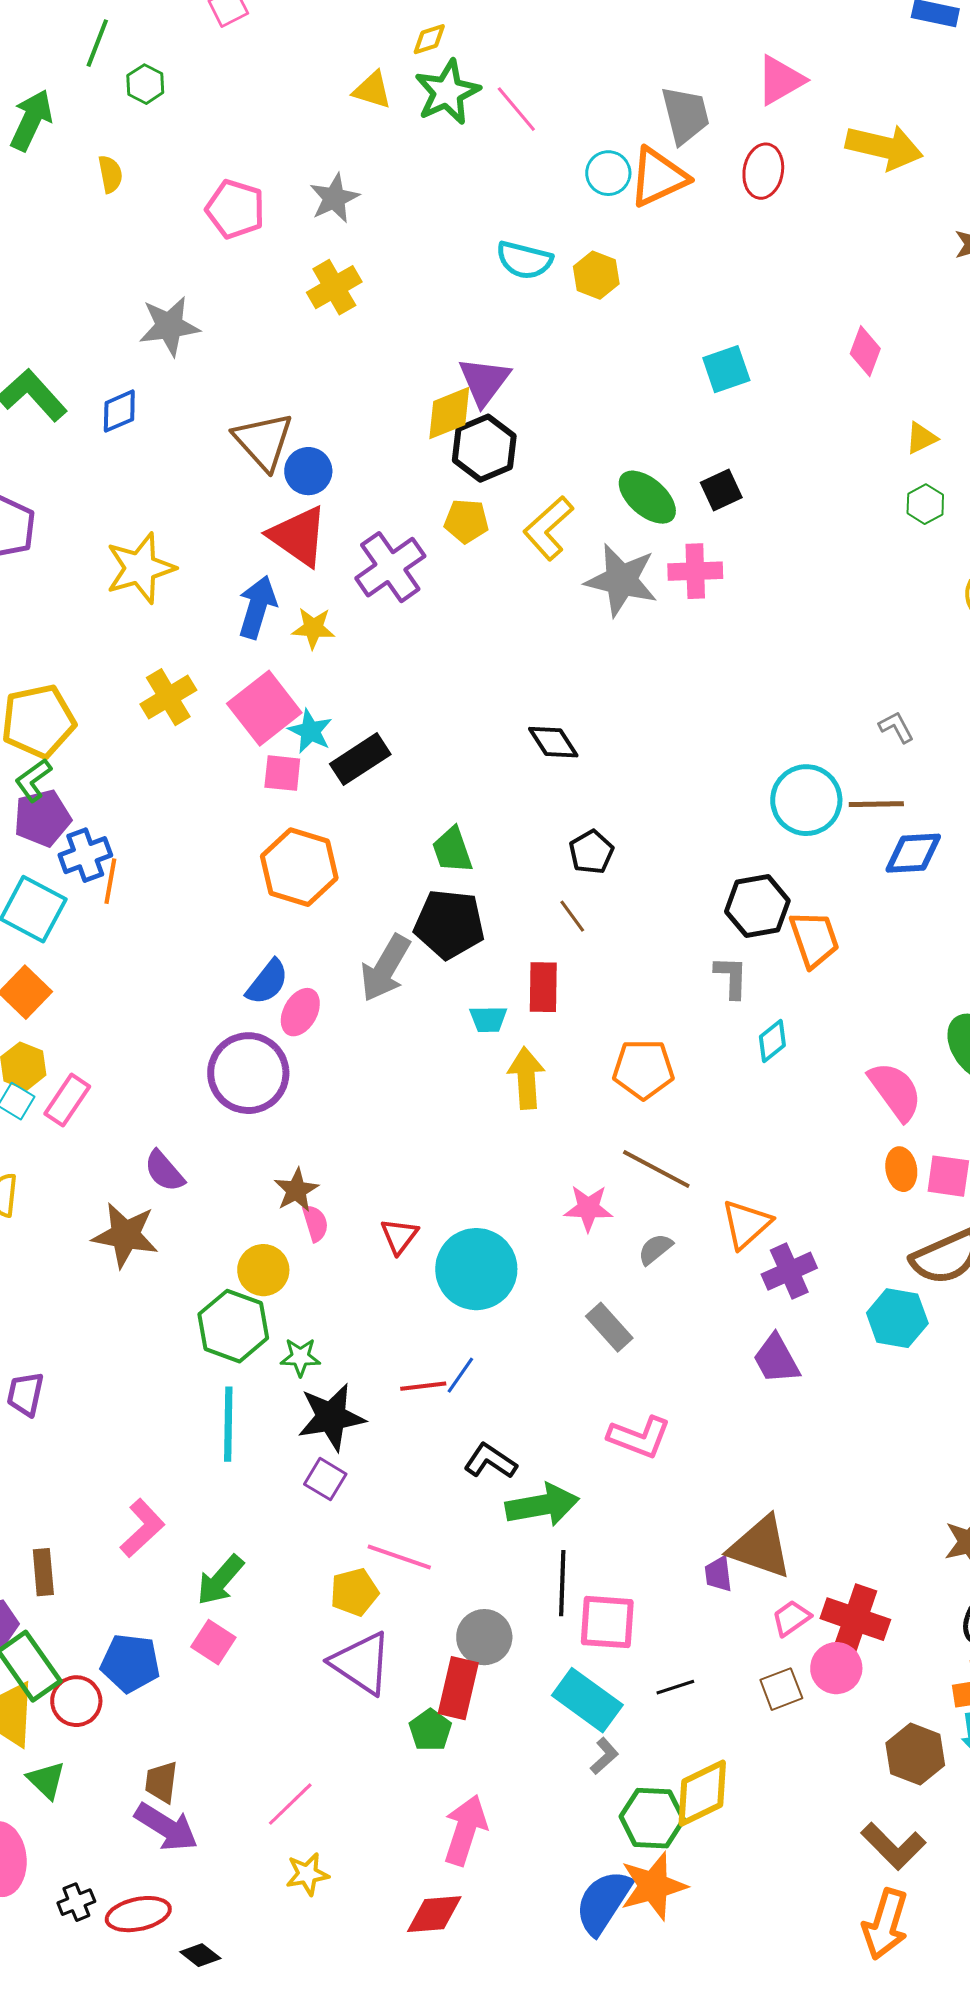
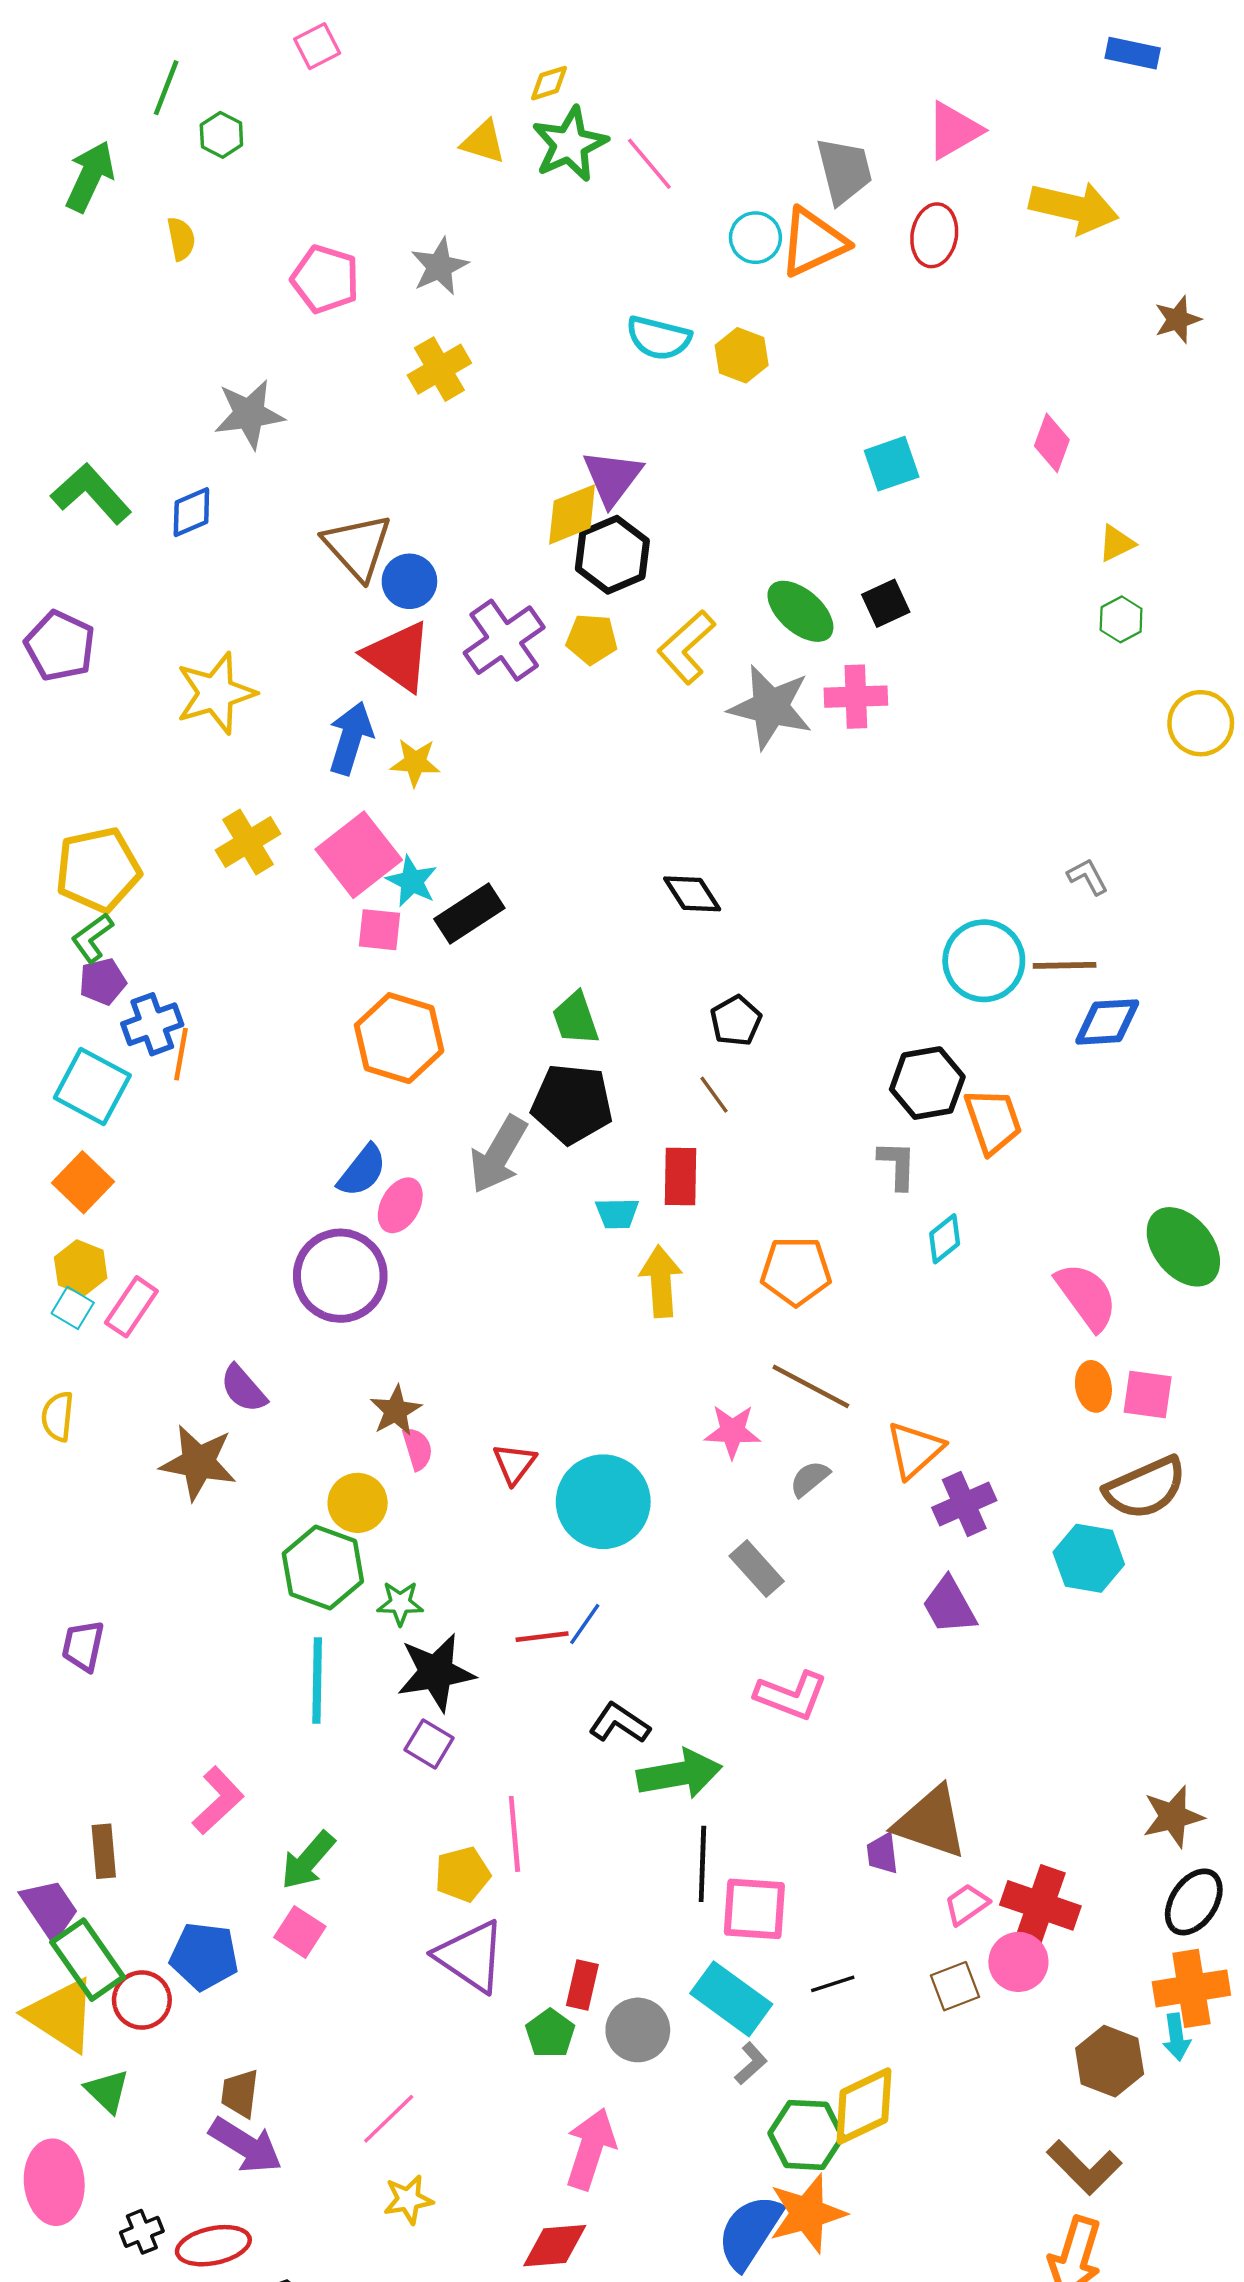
purple cross: (390, 567) -> (504, 640), moved
purple pentagon: (42, 818) -> (103, 982), size x0.7
pink line: (399, 1557) -> (514, 1834), turned 66
gray circle: (484, 1637) -> (638, 2030), moved
red rectangle: (458, 1688) -> (582, 1985), size x0.7

